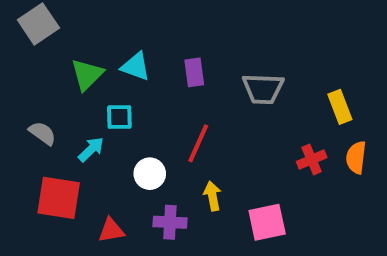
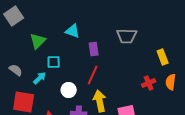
cyan triangle: (136, 66) -> (73, 31), moved
purple rectangle: (194, 72) -> (94, 49), moved
gray trapezoid: (263, 89) -> (127, 36), moved
yellow arrow: (212, 196) -> (100, 101), size x1.5

